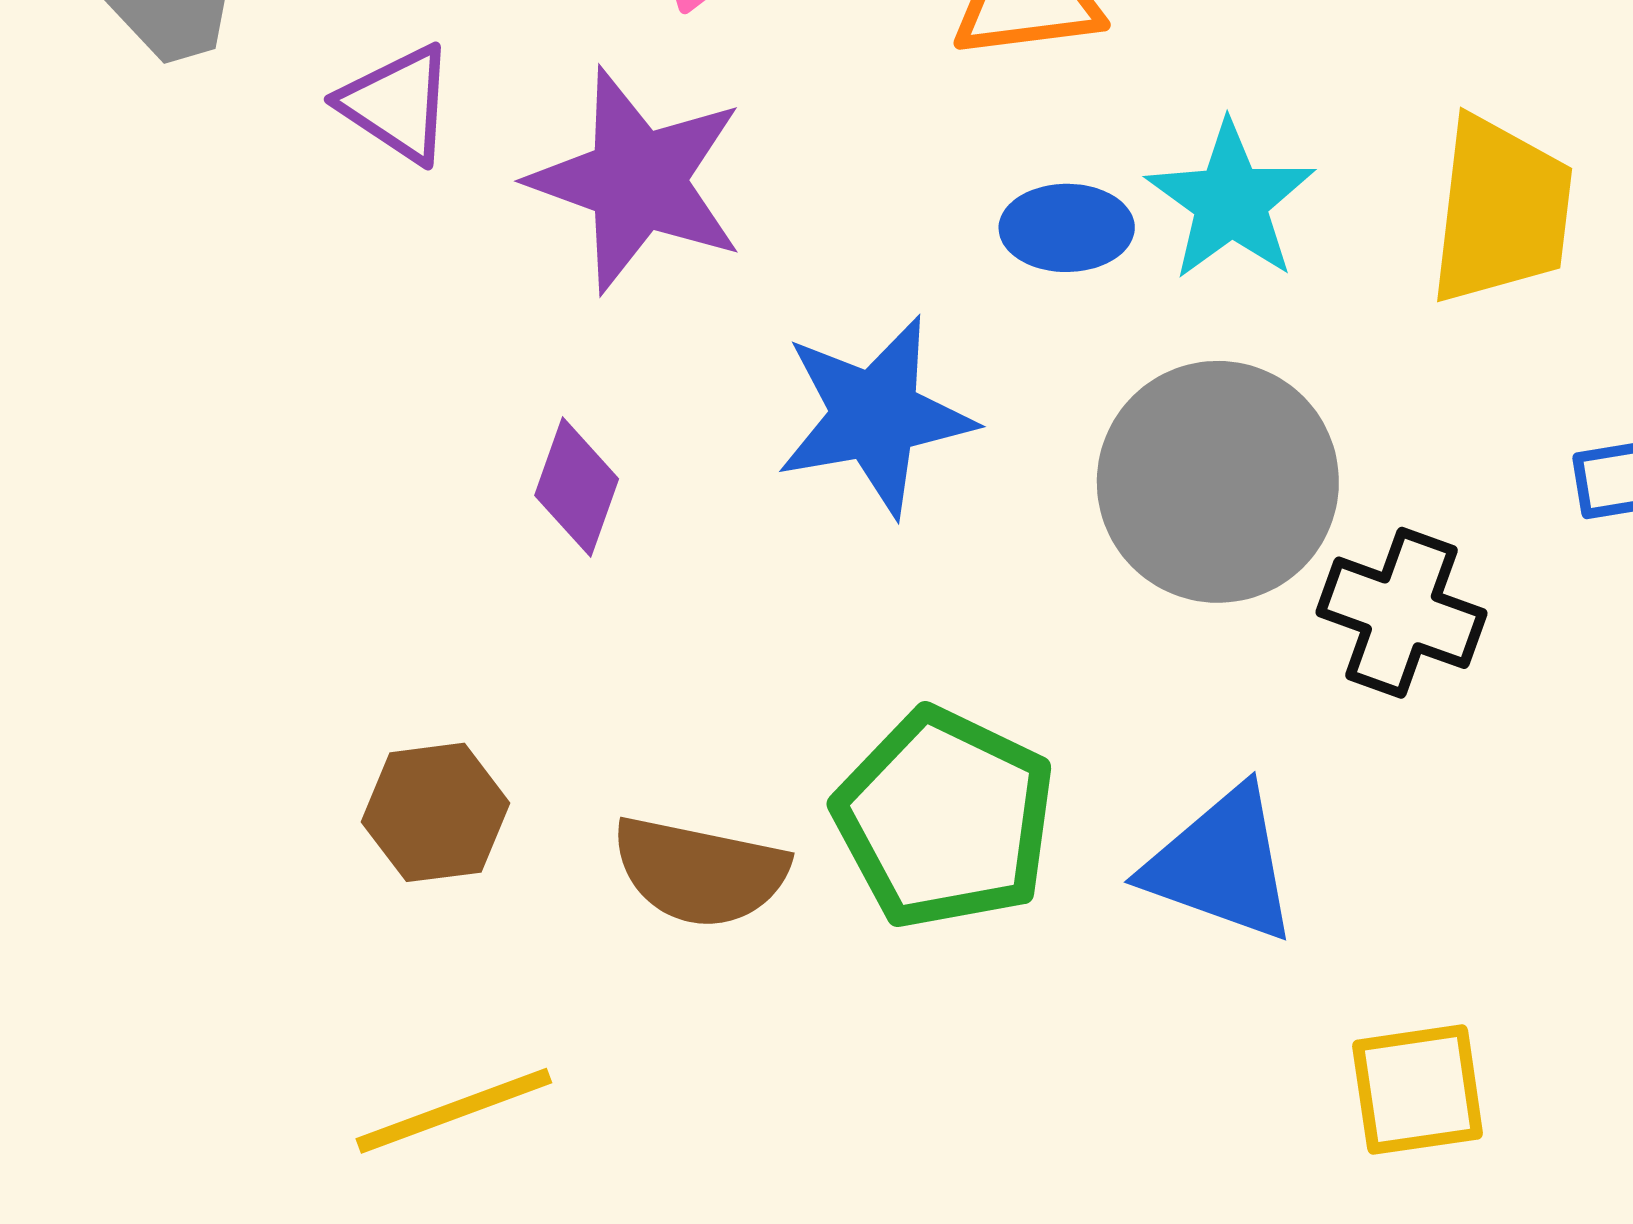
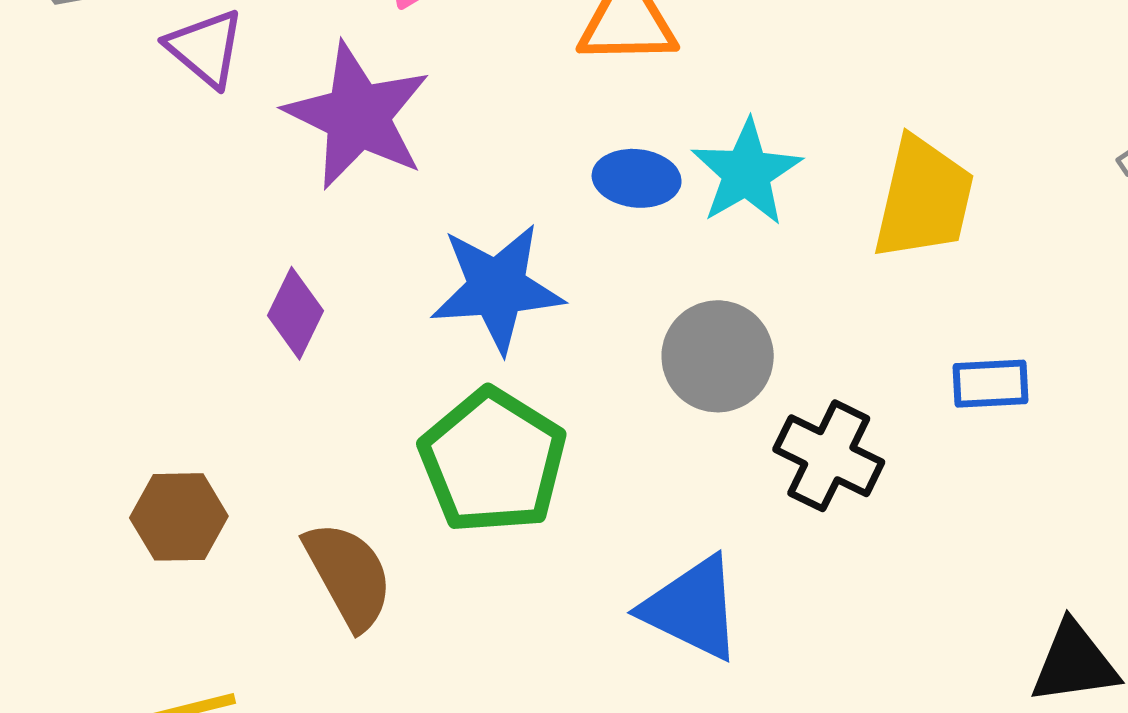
gray circle: (1218, 482) -> (718, 356), size x0.7
green pentagon: (945, 818) -> (493, 461), moved
brown semicircle: (700, 872) -> (349, 575), turned -137

